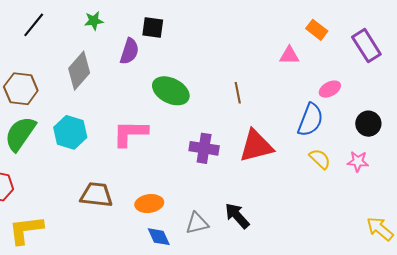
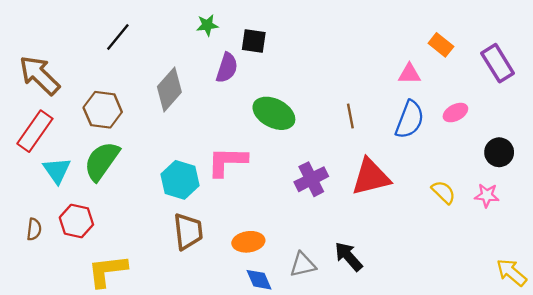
green star: (94, 21) -> (207, 25), moved
blue semicircle: (310, 120) -> (410, 120), moved
cyan hexagon: (70, 132) -> (180, 180), moved
purple cross: (204, 148) -> (311, 179), turned -36
brown trapezoid: (96, 195) -> (188, 231), turned 76

